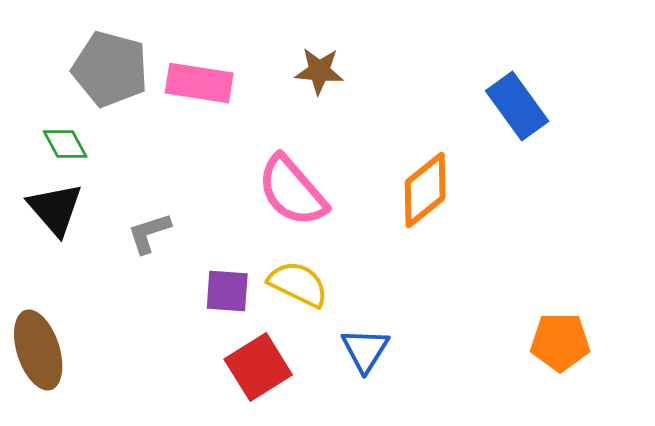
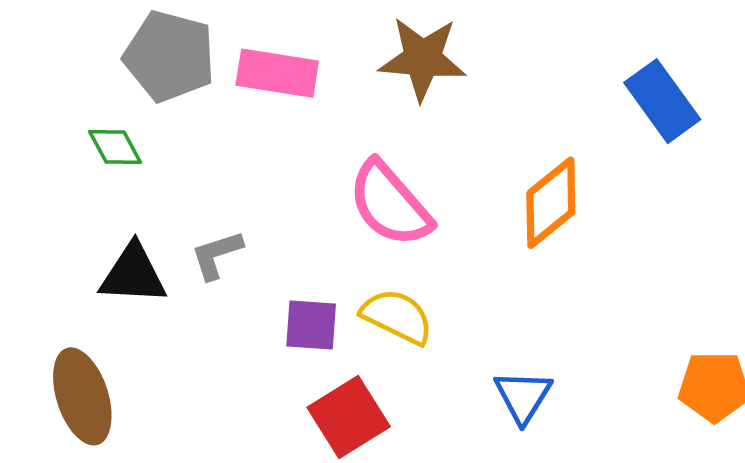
brown star: (319, 71) -> (422, 59), size x1.5
black triangle: (55, 209) -> (133, 274), moved, turned -46
blue triangle: (365, 350) -> (523, 396), moved

